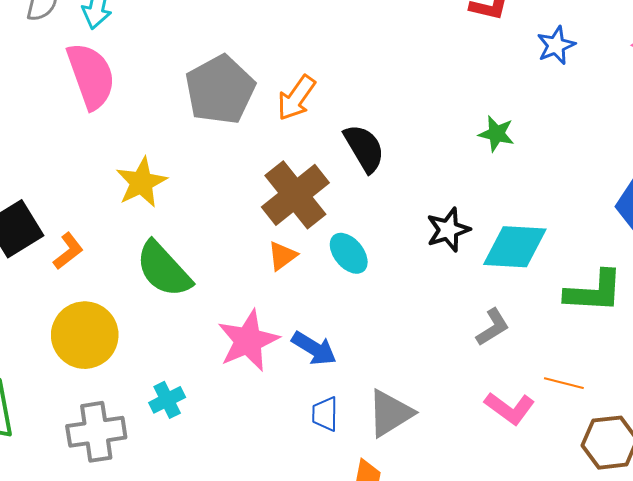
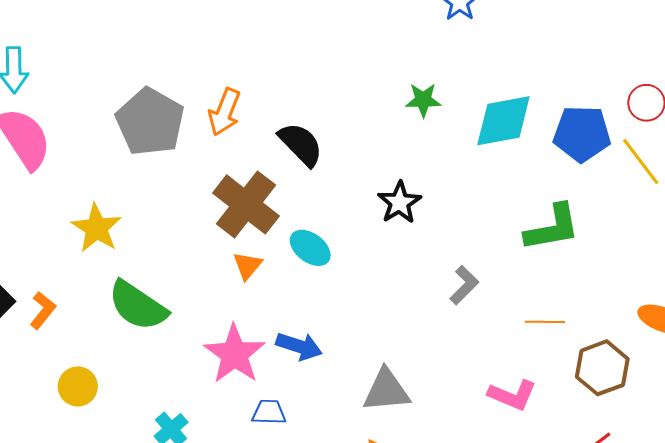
cyan diamond: (515, 247) -> (503, 121), moved
yellow circle: (85, 335) -> (78, 386), size x0.6
pink L-shape: (510, 408) -> (512, 395), moved
gray triangle: (390, 413) -> (386, 390), turned 40
blue trapezoid: (325, 414) -> (269, 412), moved, turned 105

